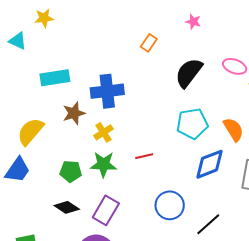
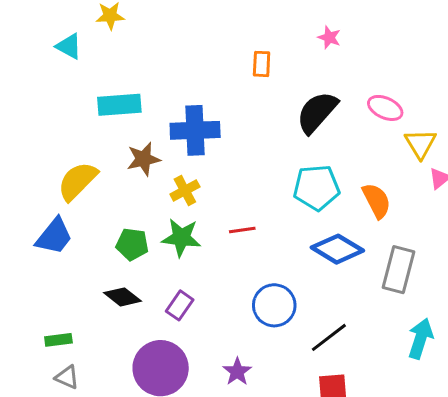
orange rectangle: (149, 43) -> (262, 64), turned -36
blue diamond: (209, 164) -> (337, 249), turned 48
purple rectangle: (106, 210) -> (180, 305), size x0.7

